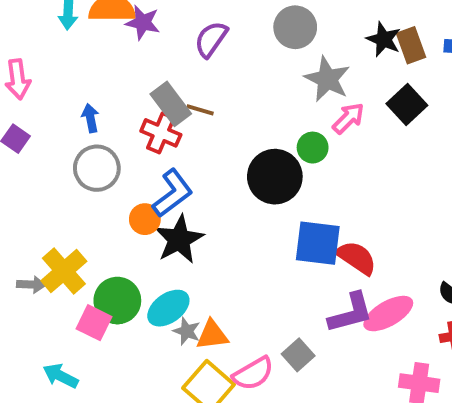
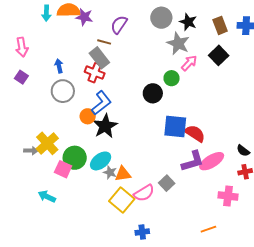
black star: (384, 39) -> (188, 22), moved
brown line: (200, 110) -> (104, 42), moved
black circle: (275, 177) -> (153, 93), size x0.7

